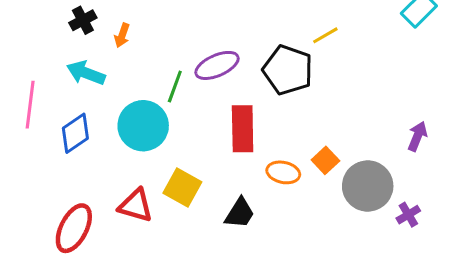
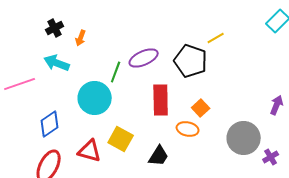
pink line: (30, 105) -> (20, 84), turned 64
blue diamond: (75, 133) -> (50, 124), moved
orange square: (325, 160) -> (201, 108), moved

